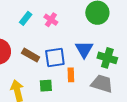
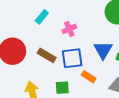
pink cross: (51, 20) -> (69, 29), moved, turned 32
orange rectangle: (71, 75) -> (89, 77), turned -56

